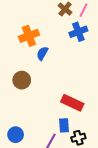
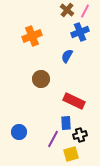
blue semicircle: (42, 53) -> (67, 56), moved
brown circle: (22, 80) -> (41, 79), moved

